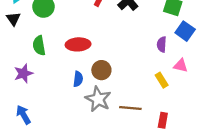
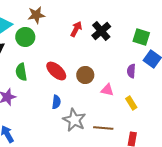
red ellipse: (78, 44) -> (56, 71), turned 45
pink triangle: (181, 66) -> (107, 90), moved
brown circle: (101, 70) -> (85, 75), moved

